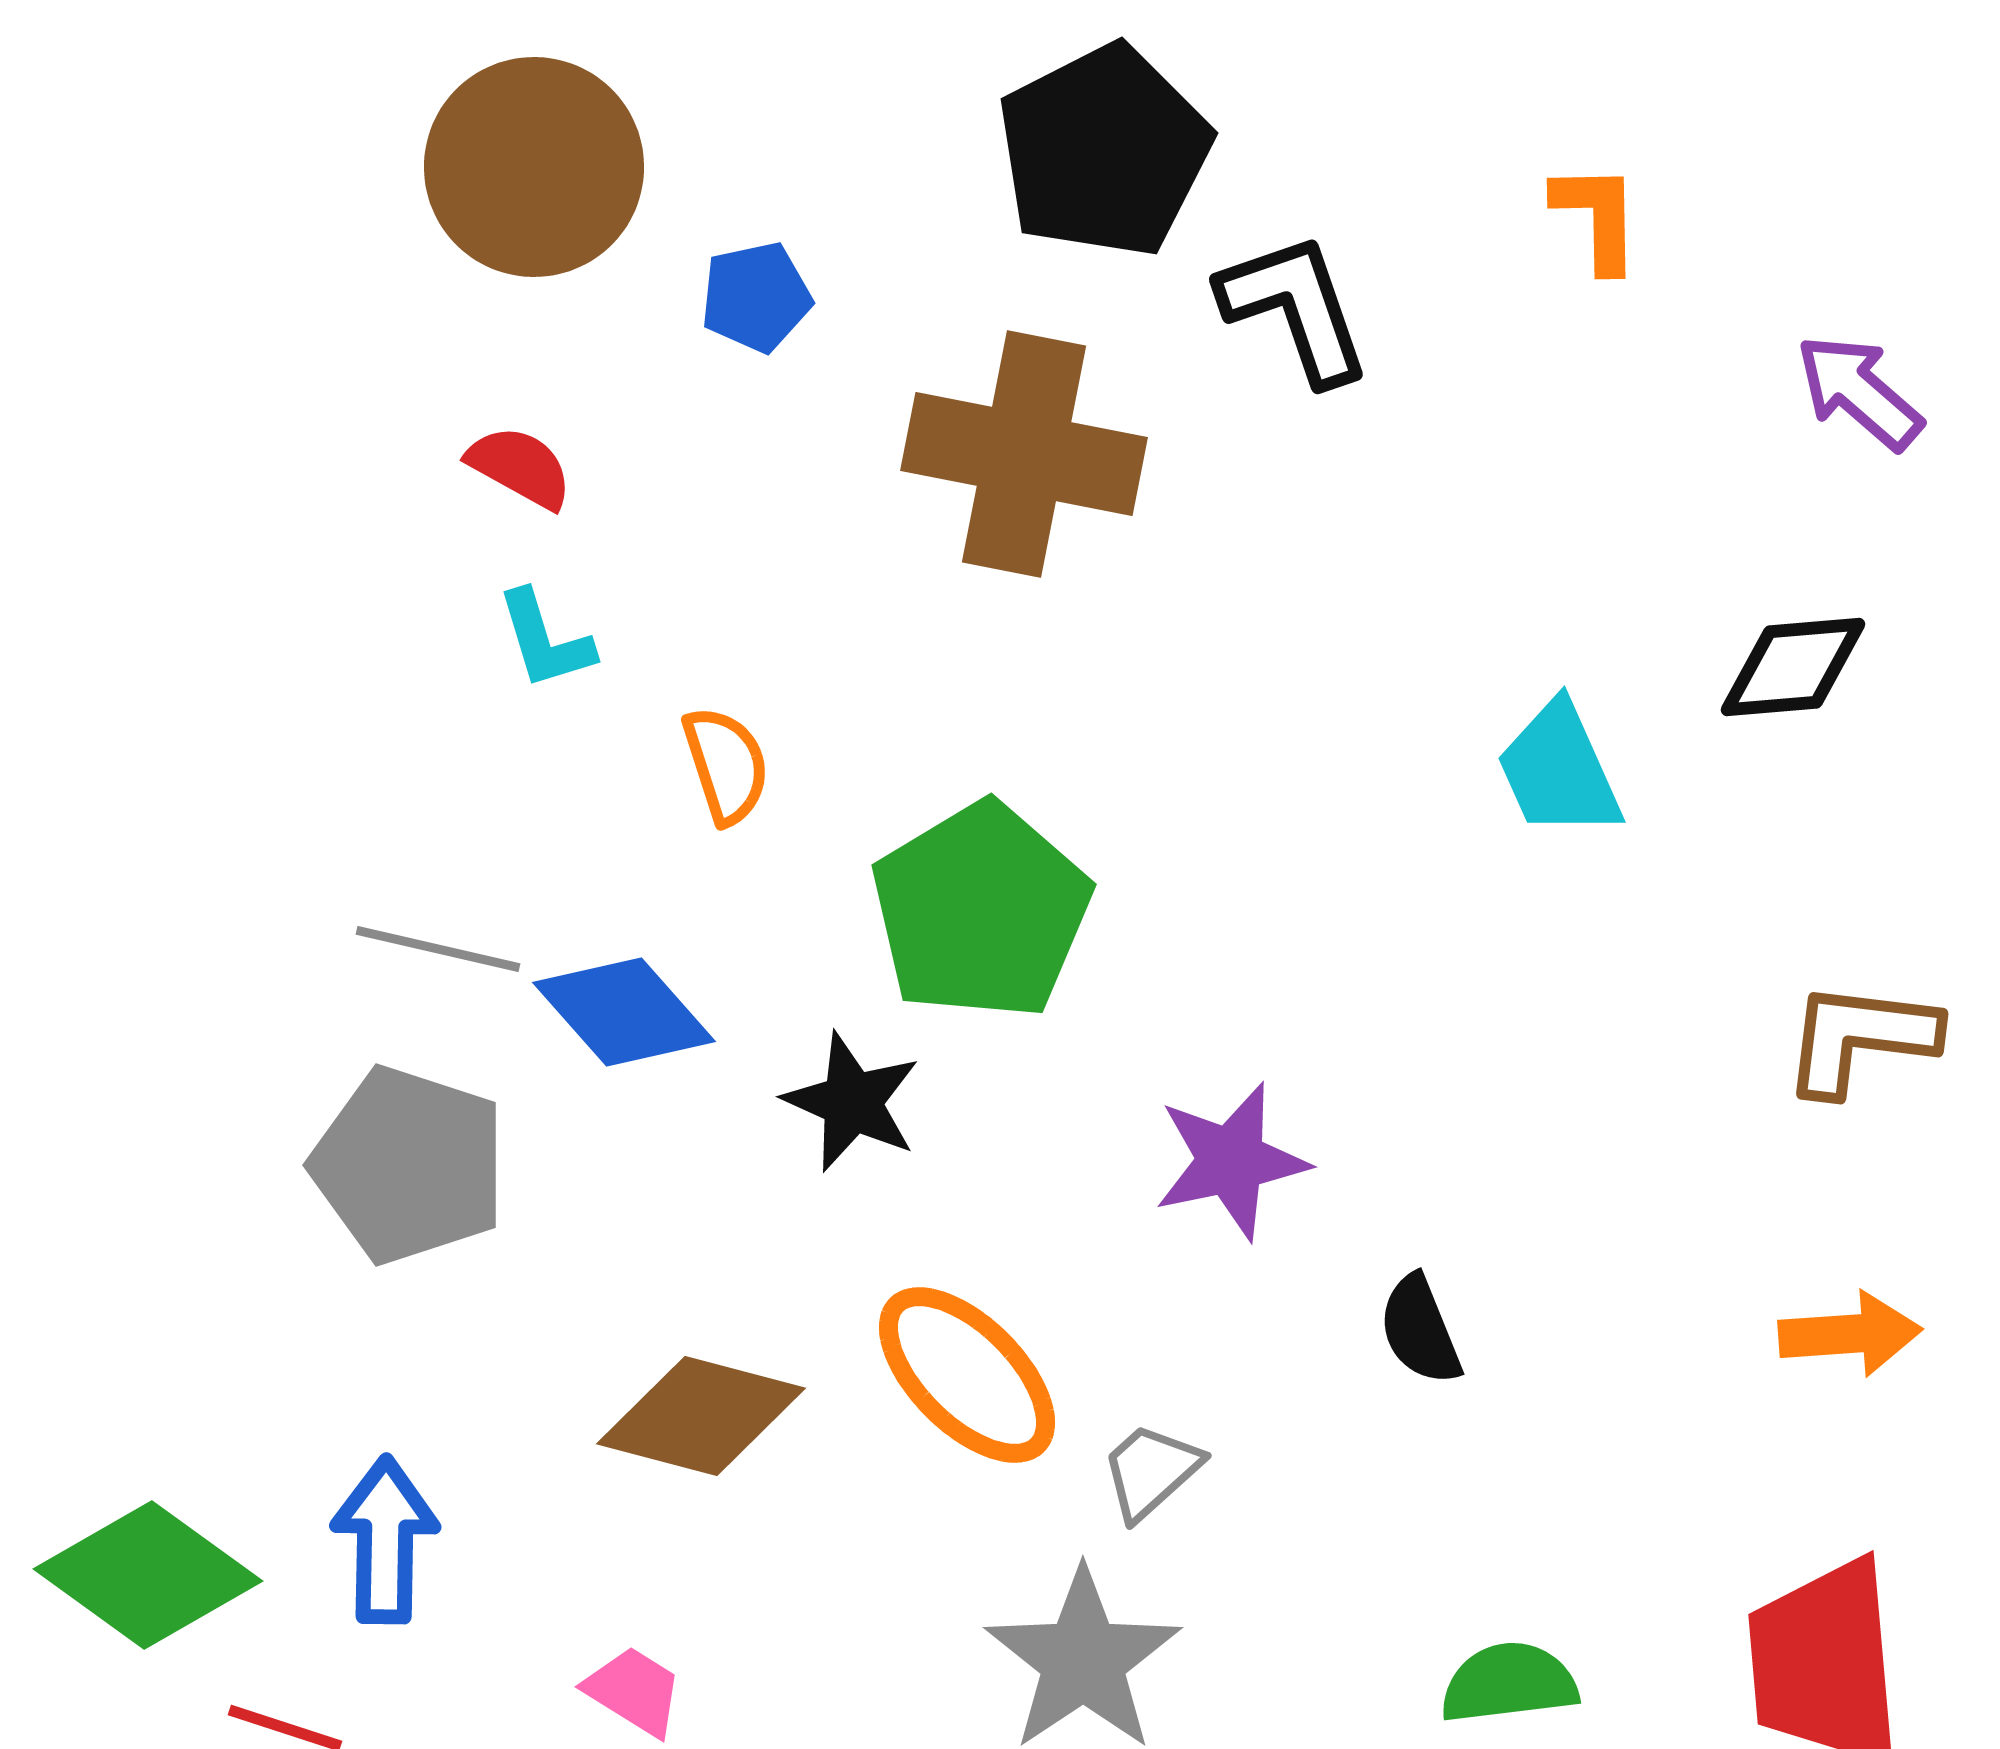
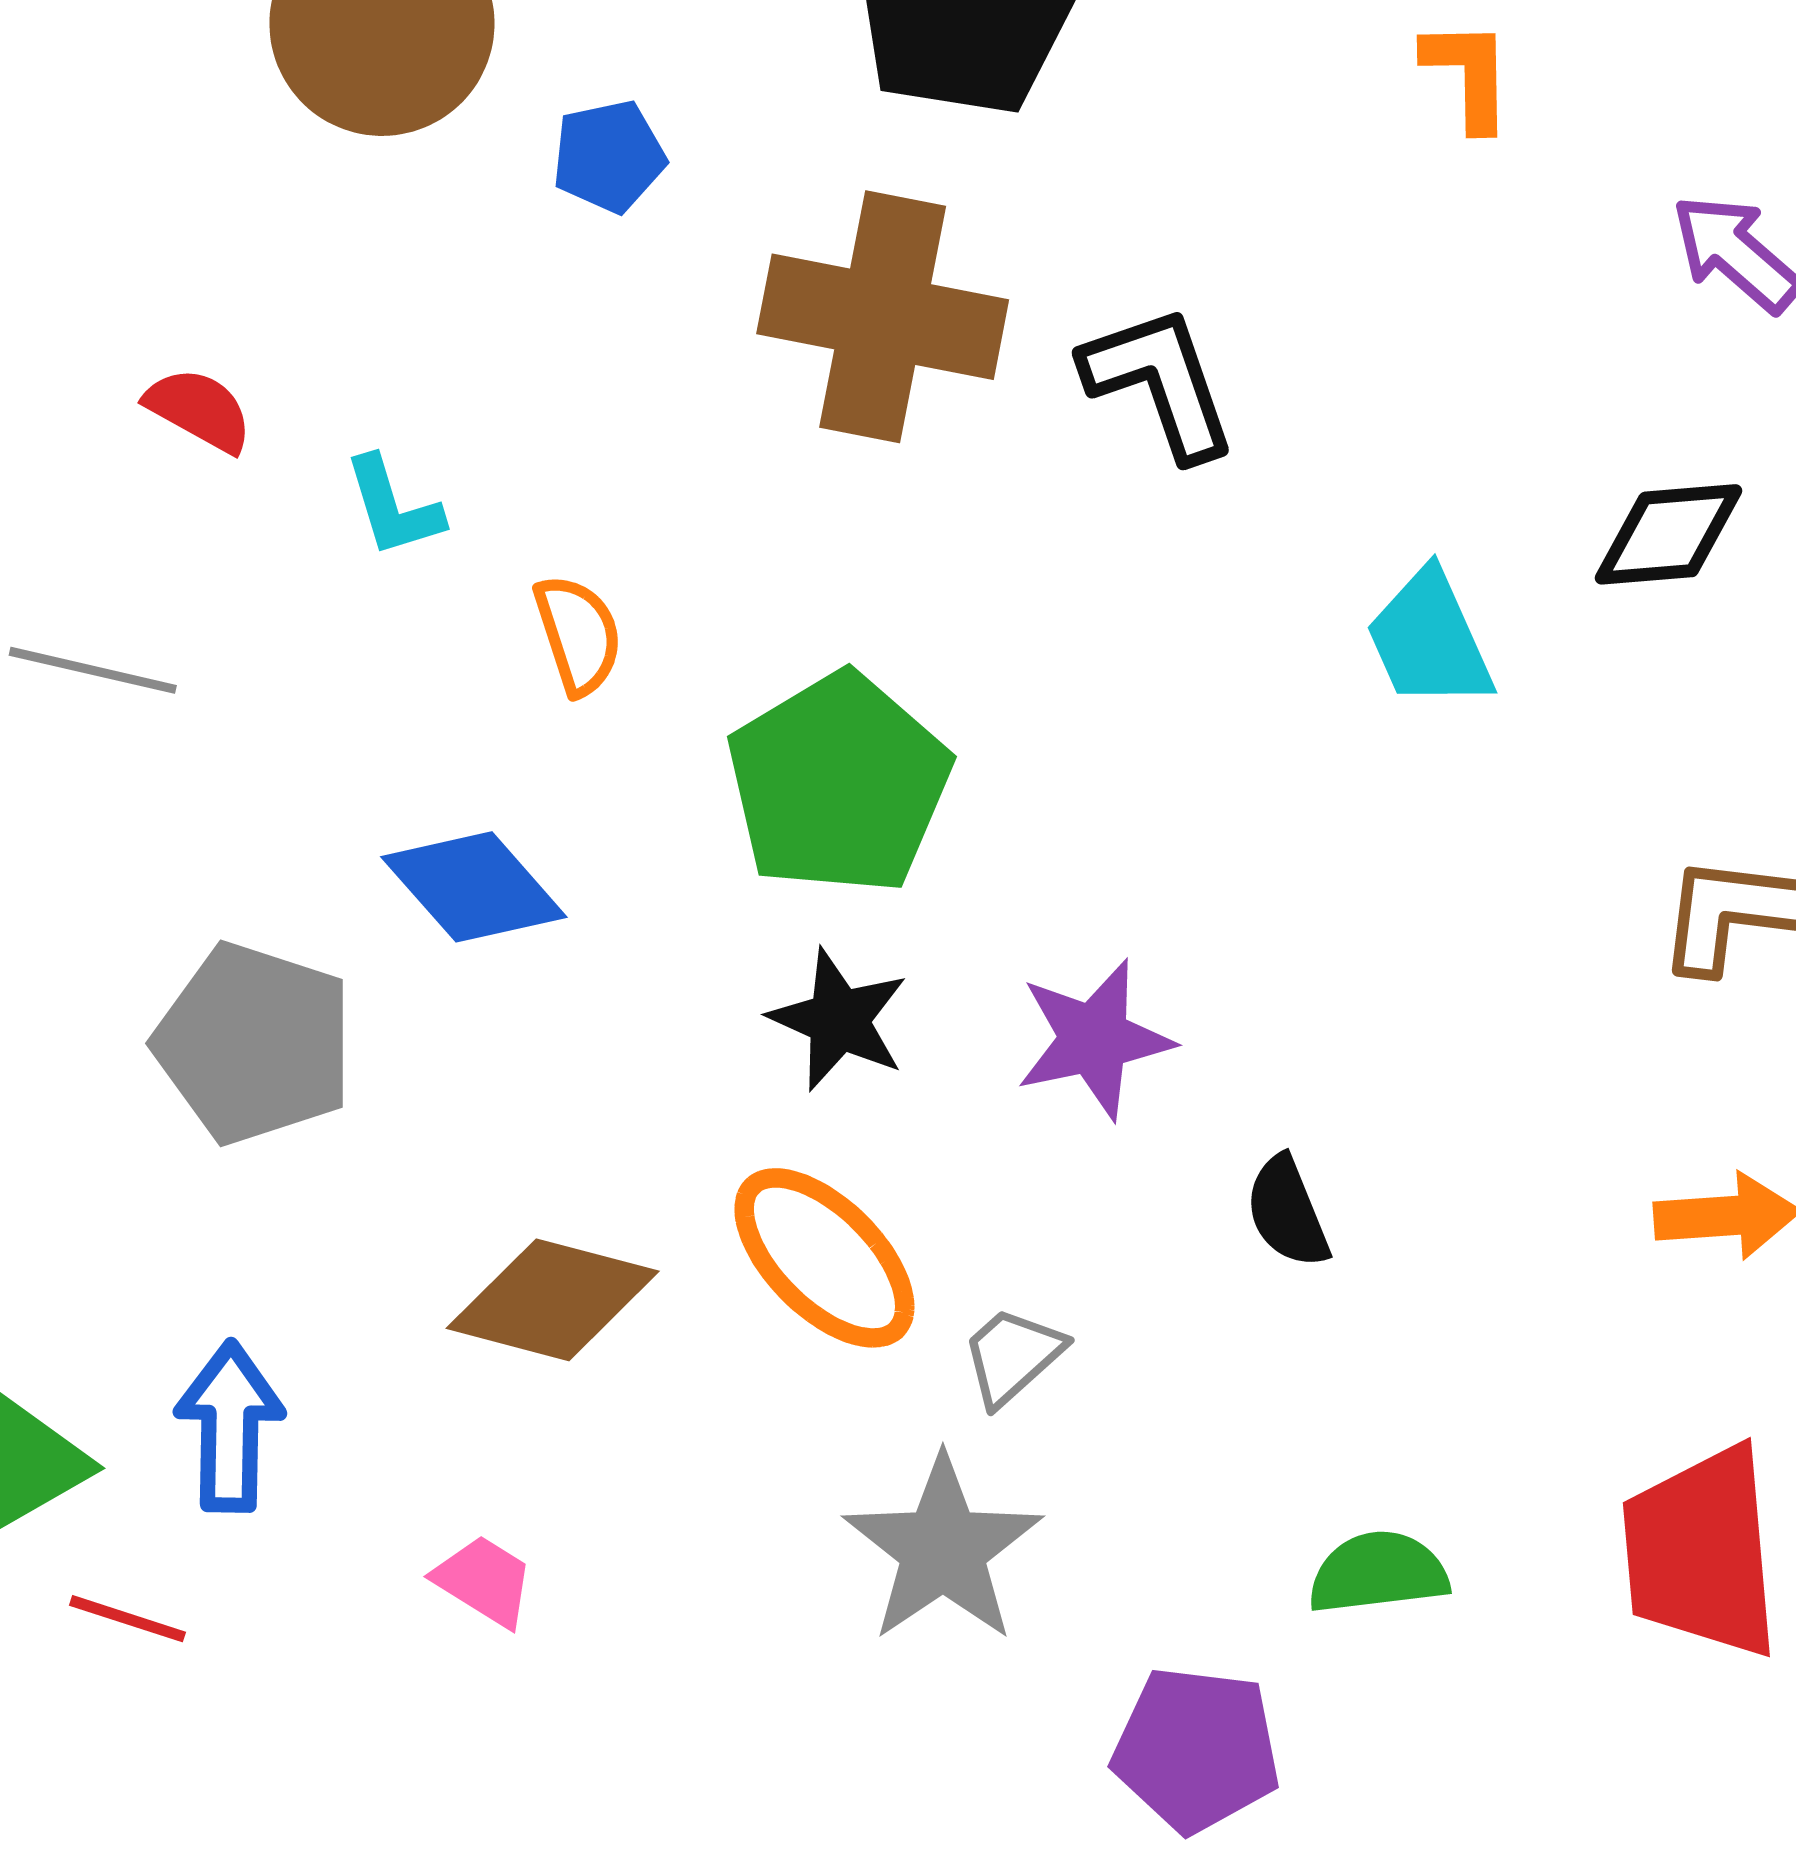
black L-shape: (1295, 308) -> (1160, 382), moved
red semicircle: (520, 467) -> (199, 410), moved
gray line: (438, 949) -> (93, 670), moved
black star: (852, 1102) -> (839, 1020), moved

